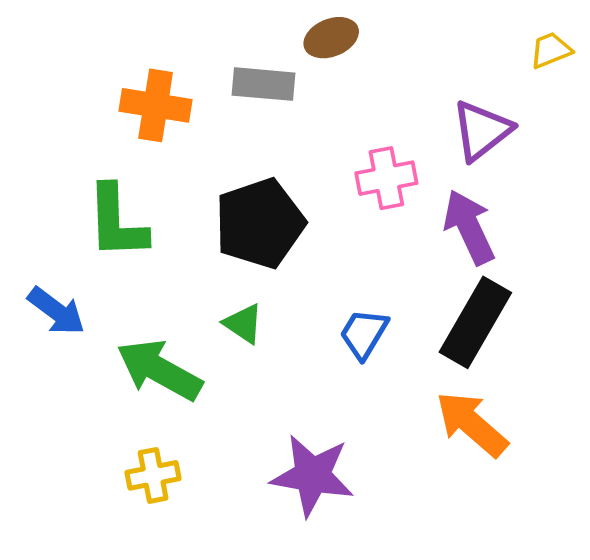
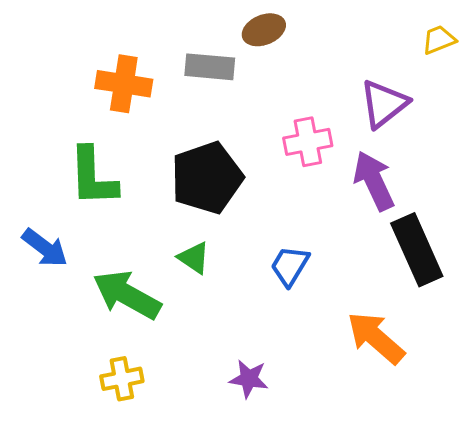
black rectangle: (475, 322) -> (417, 250), moved, turned -54
purple star: (312, 475) -> (249, 379), size x0.6

